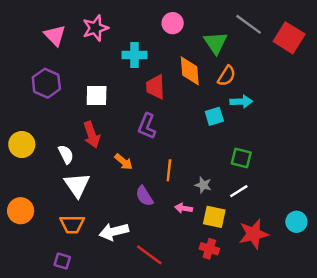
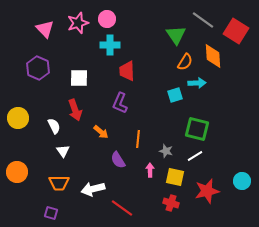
pink circle: (173, 23) -> (107, 19), moved
orange diamond: (190, 71) -> (213, 56), moved
green square: (241, 158) -> (197, 129), size x1.4
white triangle: (77, 185) -> (63, 151), size x0.6
pink arrow: (184, 208) -> (150, 170), turned 80

